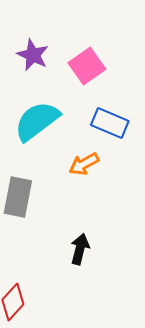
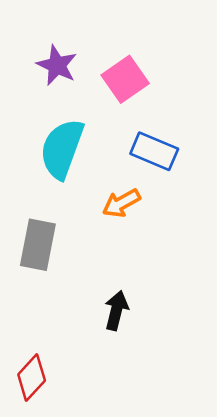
cyan semicircle: (37, 121) -> (62, 149), turned -33

